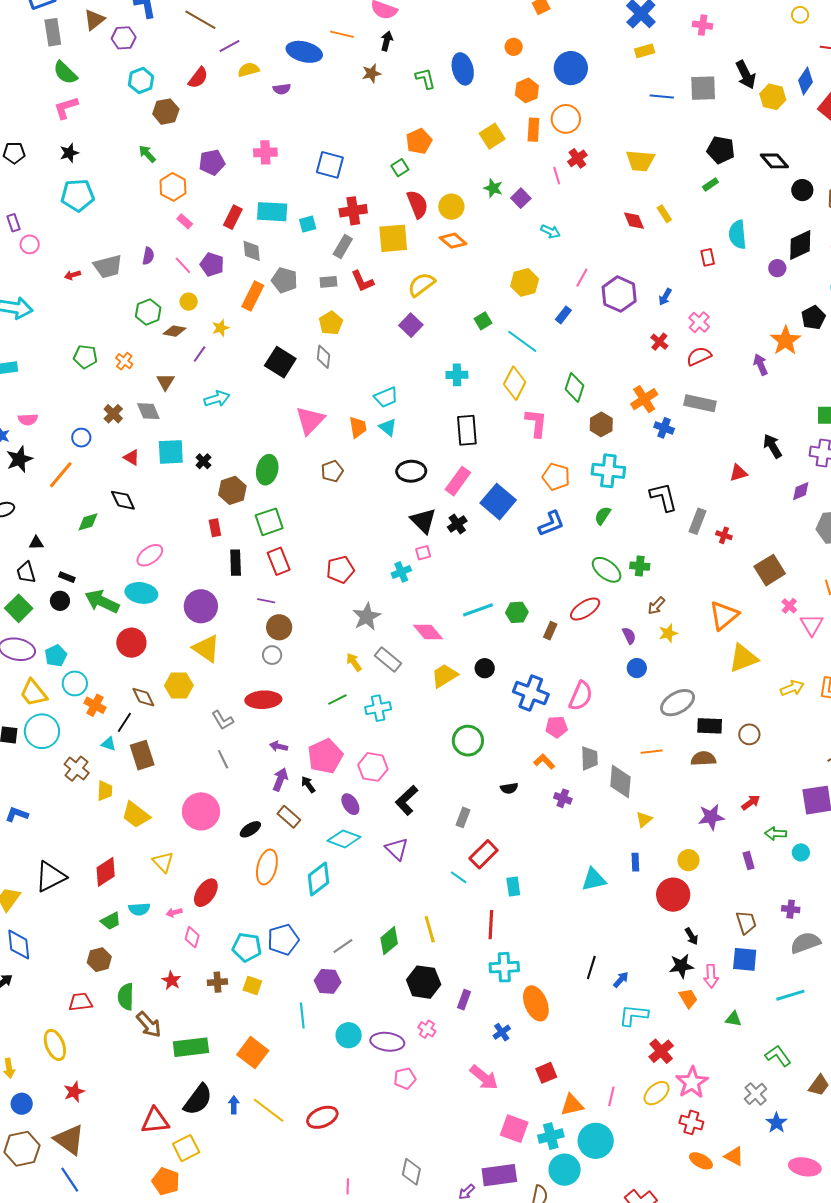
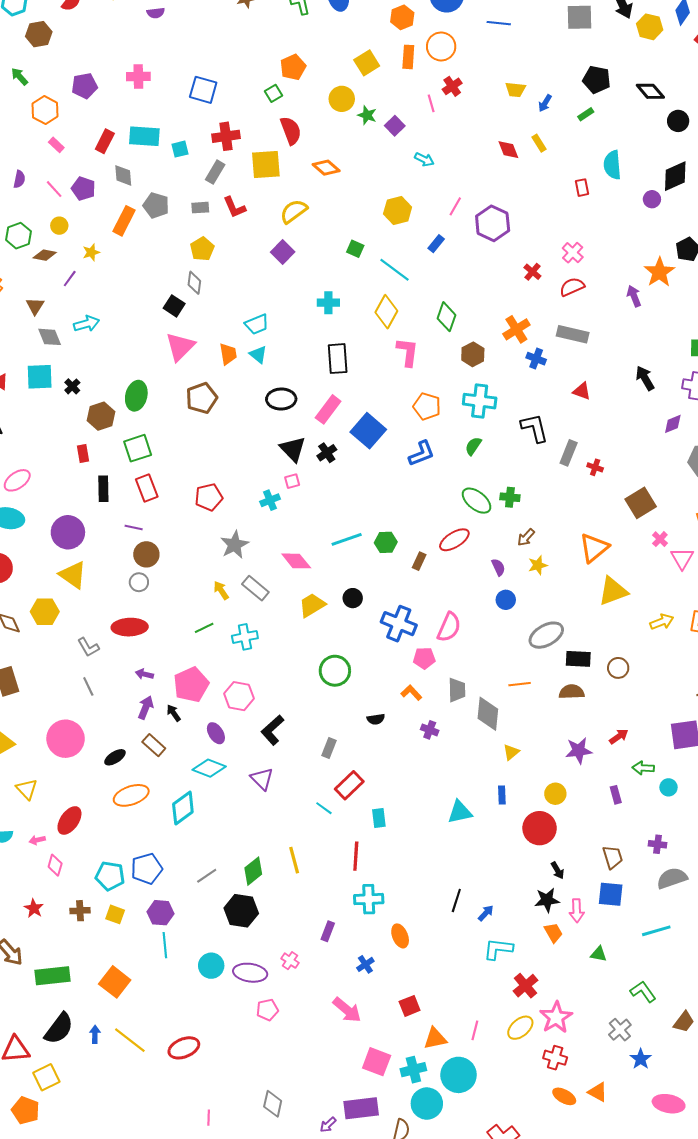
blue line: (662, 97) -> (499, 23), moved
yellow trapezoid: (640, 161) -> (515, 90), size x0.7
yellow circle: (451, 207) -> (342, 99), moved
blue arrow: (665, 297) -> (545, 103), moved
green square: (483, 321) -> (355, 249), turned -36
black square: (280, 362) -> (174, 306), moved, size x0.7
gray diamond: (148, 411) -> (50, 337), moved
brown pentagon: (332, 471) -> (202, 398), size x1.4
red triangle: (738, 473) -> (582, 391), moved, turned 36
orange ellipse: (267, 867) -> (131, 795), turned 56
purple hexagon: (328, 981) -> (160, 913), moved
black hexagon: (424, 982) -> (241, 911), moved
orange ellipse: (536, 1003) -> (400, 936), size x0.7

